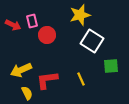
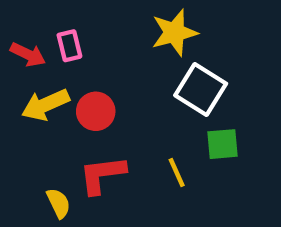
red circle: (47, 35) -> (96, 111), moved
green square: (111, 66) -> (222, 144), moved
yellow arrow: (21, 70) -> (45, 105), moved

